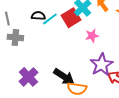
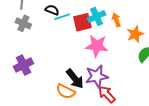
pink star: (92, 36) -> (97, 46), size x1.6
black arrow: (64, 76) -> (75, 79), moved

